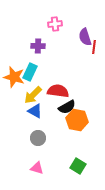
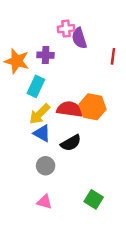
purple semicircle: (85, 37) -> (79, 38), moved
orange star: (14, 77) -> (17, 61), moved
black semicircle: (67, 107) -> (71, 143), moved
orange hexagon: (77, 120) -> (92, 107), moved

